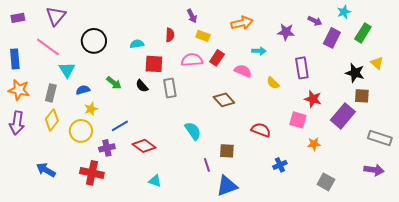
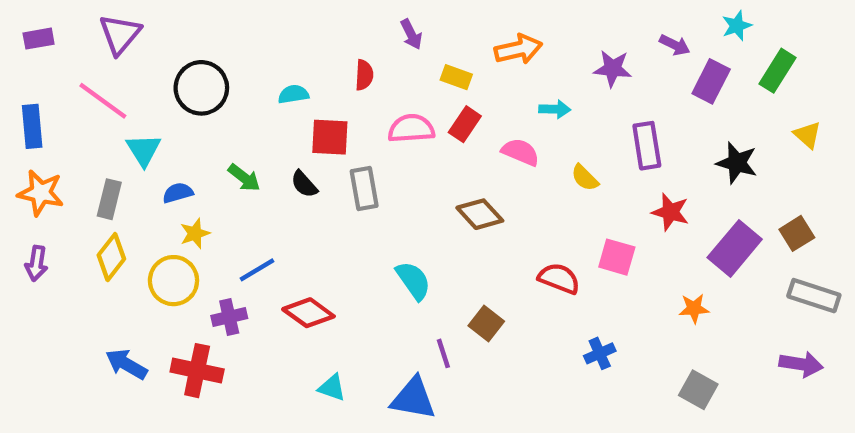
yellow rectangle: (203, 36) -> (456, 77), moved
black star: (355, 73) -> (737, 163), moved
brown square: (362, 96) -> (797, 233), moved, turned -35
pink square: (298, 120) -> (617, 257), moved
purple arrow: (17, 123) -> (36, 263), size x0.7
orange star: (314, 144) -> (694, 308), moved
brown square: (227, 151) -> (486, 323), turned 35
blue arrow: (46, 170) -> (126, 364), moved
blue triangle: (227, 186) -> (413, 398), moved, turned 30

